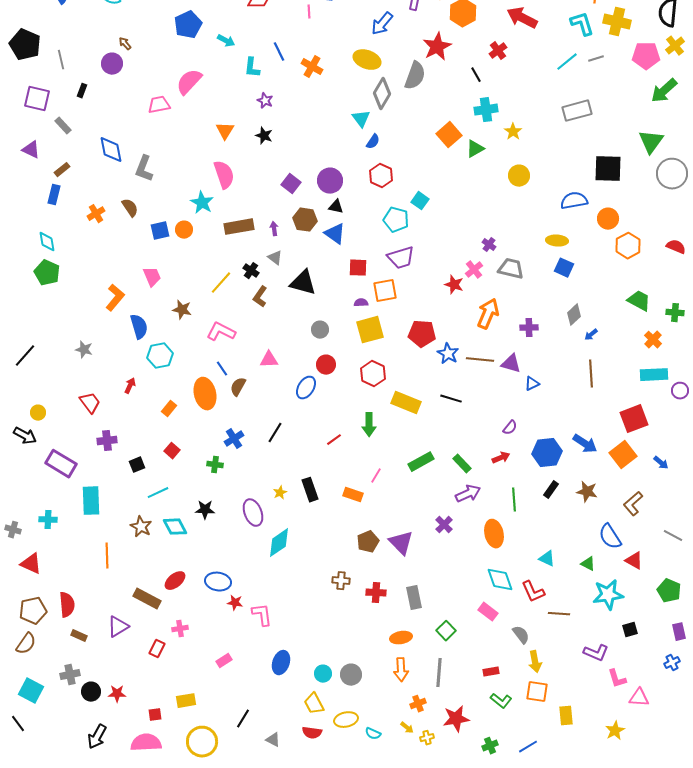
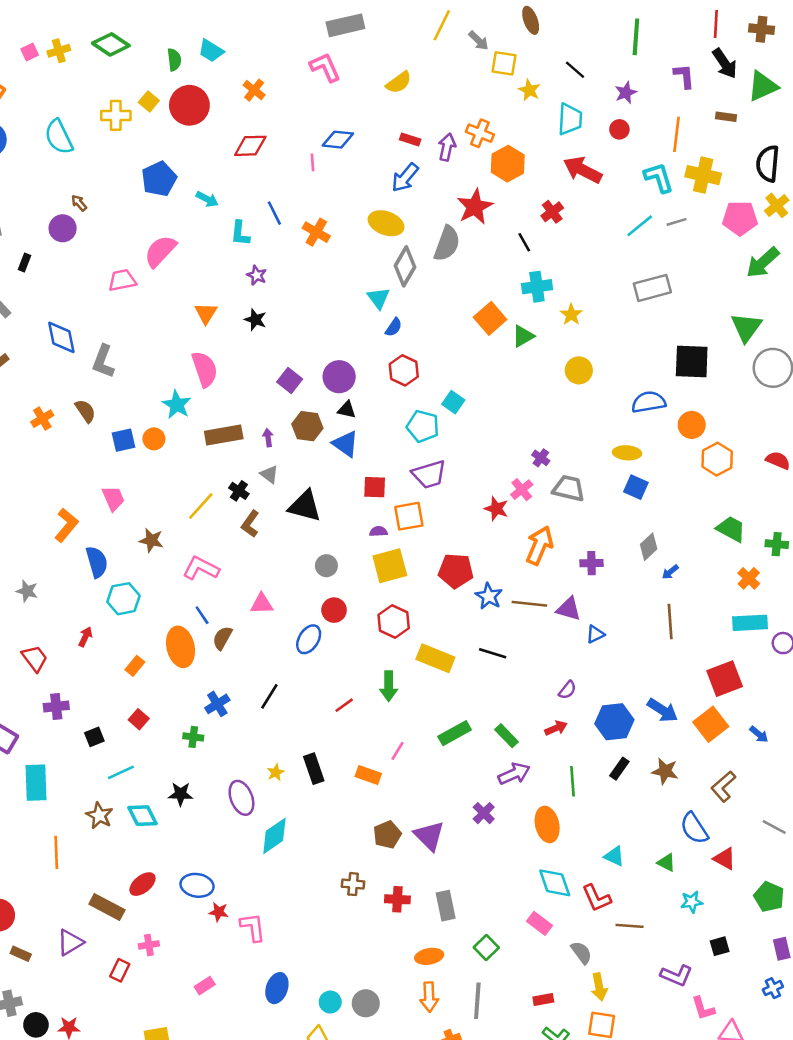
cyan star: (608, 595) -> (692, 902), size x0.6

